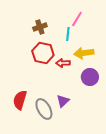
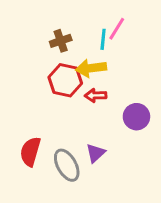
cyan line: (68, 34) -> (103, 39), moved
yellow arrow: (84, 53) -> (91, 68), moved

